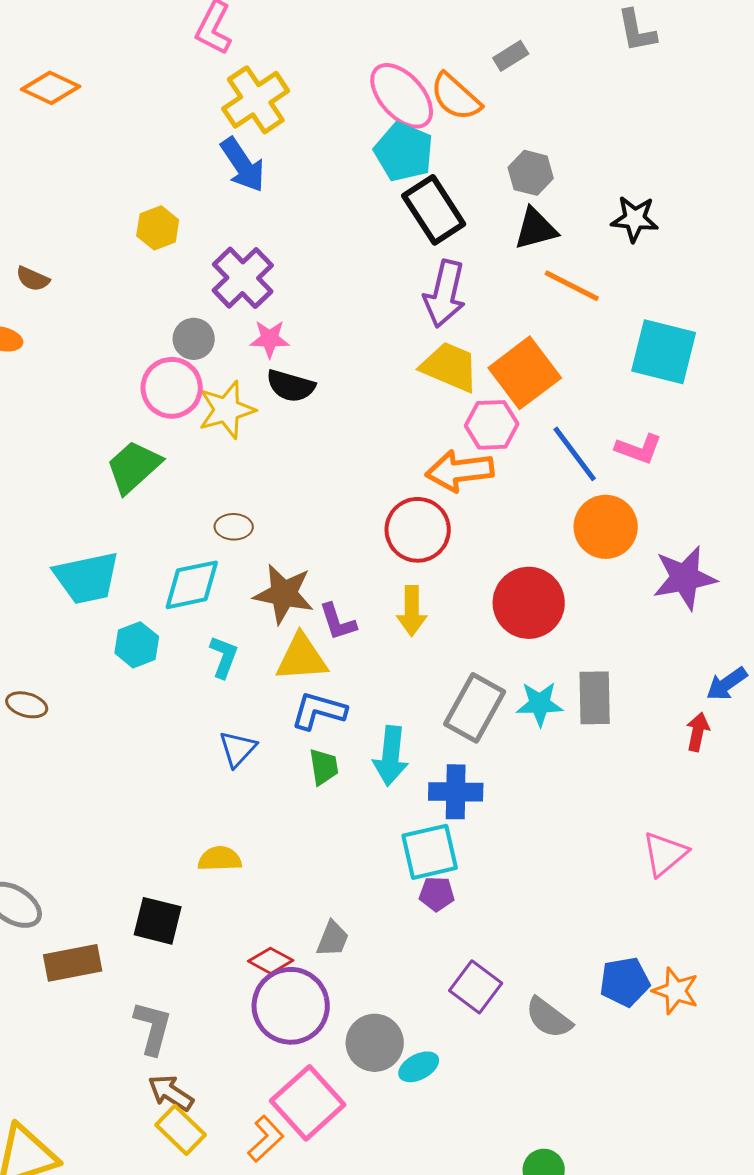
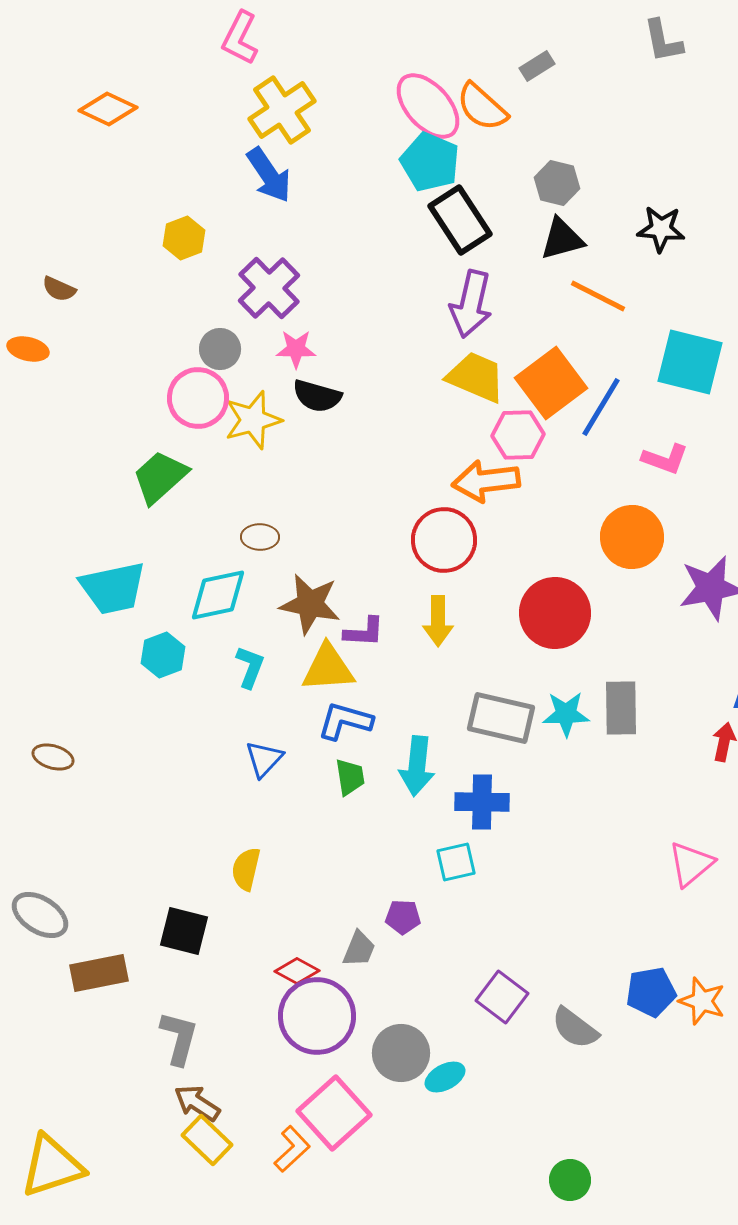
orange diamond: (51, 88) -> (108, 109), moved
blue line: (575, 454) -> (601, 407), moved, turned 68
purple L-shape: (338, 622) -> (364, 632), turned -69
brown ellipse: (27, 705) -> (53, 757), moved
gray rectangle: (475, 708) -> (501, 718), turned 74
cyan square: (430, 852) -> (456, 862), size x0.7
yellow semicircle: (220, 859) -> (246, 869), turned -75
purple pentagon: (437, 894) -> (403, 917), moved

